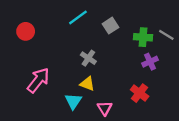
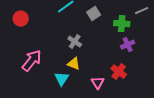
gray line: (166, 35) -> (142, 11), moved, turned -56
pink triangle: (105, 108) -> (98, 83), moved

